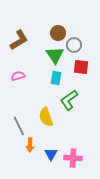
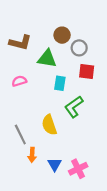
brown L-shape: (19, 40) -> (20, 43), turned 45
green triangle: (55, 55) -> (47, 59), moved, turned -48
pink cross: (73, 158) -> (78, 169), turned -30

